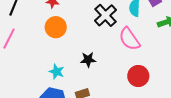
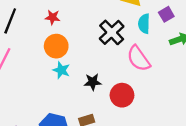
cyan star: (57, 72) -> (61, 70), moved
red circle: (138, 76) -> (122, 95), moved

